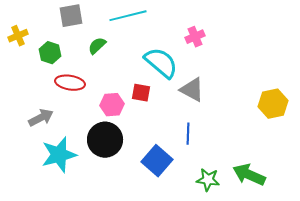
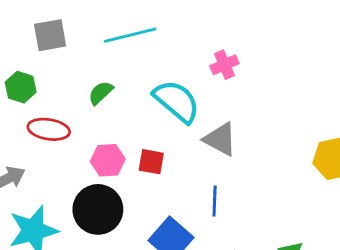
green semicircle: (97, 46) -> (101, 93), moved
red square: (141, 93) -> (151, 162), moved

